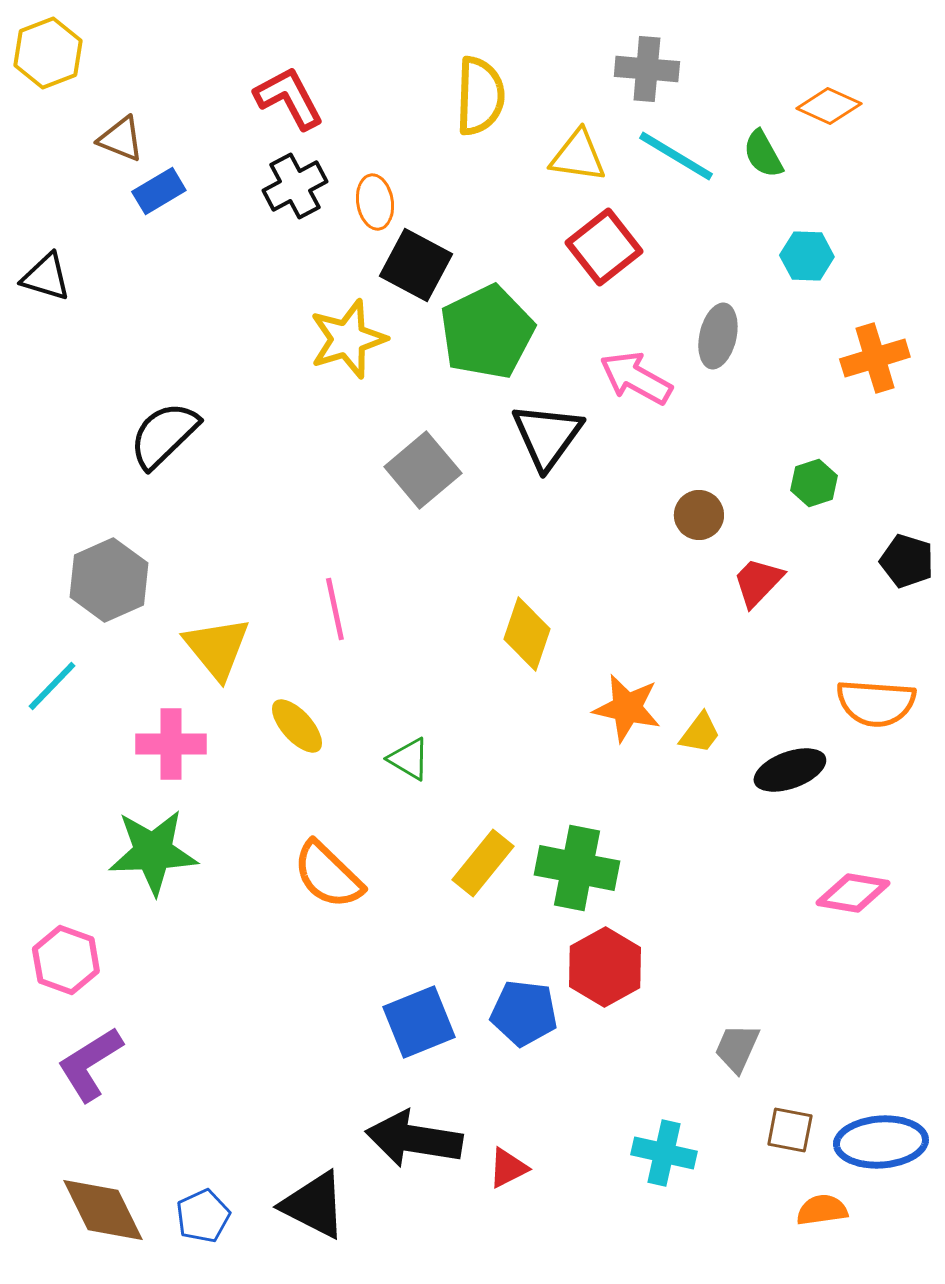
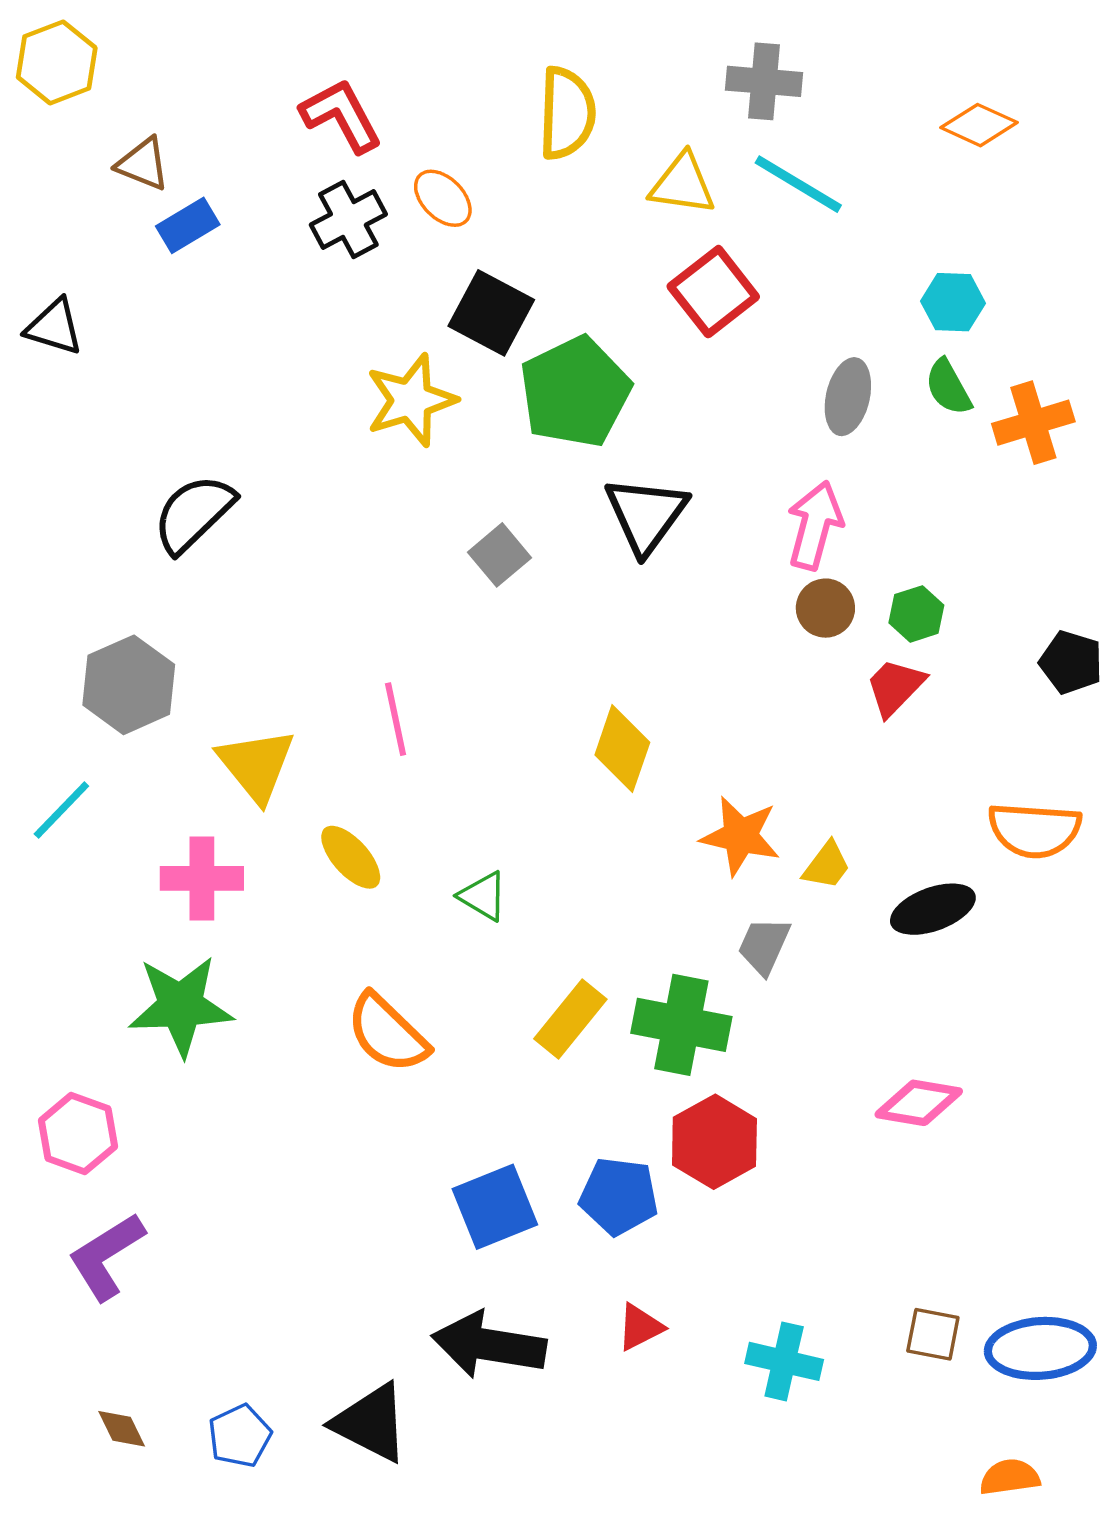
green semicircle: (763, 154) -> (948, 387), moved
orange ellipse: (375, 202) -> (443, 198), moved, turned -36
pink arrow: (636, 378) -> (815, 525), moved, turned 76
gray square: (423, 470) -> (500, 555), size x0.7
green hexagon: (814, 483) -> (916, 614), moved
pink diamond: (853, 893) -> (919, 1103), moved
gray trapezoid: (737, 1048) -> (764, 946), moved
red triangle: (508, 1168) -> (640, 1327), moved
brown diamond: (103, 1210) -> (122, 1429), size x0.5
orange semicircle: (822, 1210) -> (1010, 1477), moved

